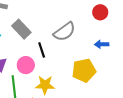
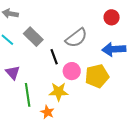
blue arrow: (102, 44) -> (114, 49), size x1.6
pink circle: (26, 65) -> (72, 71), moved

